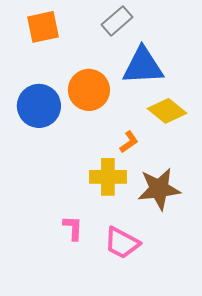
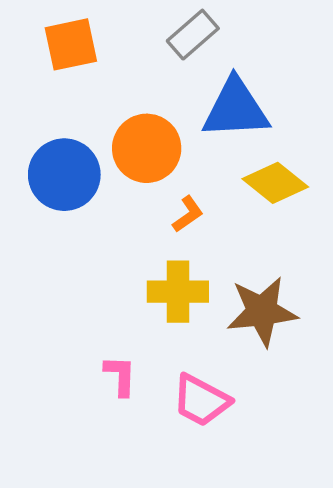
orange L-shape: (129, 142) -> (188, 214), moved

